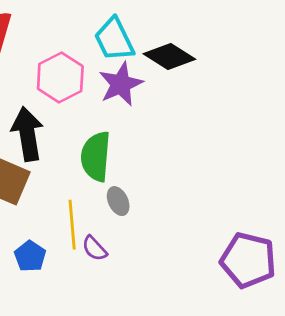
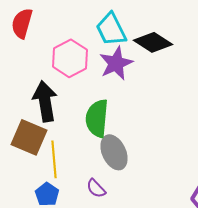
gray ellipse: (118, 201) -> (114, 152), size x1.6
yellow line: (72, 225) -> (54, 159), moved

